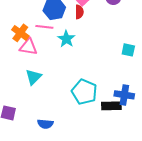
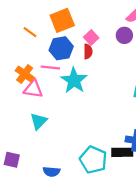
cyan star: (66, 39) -> (74, 80), size x1.4
cyan pentagon: (84, 92) -> (93, 160), moved

